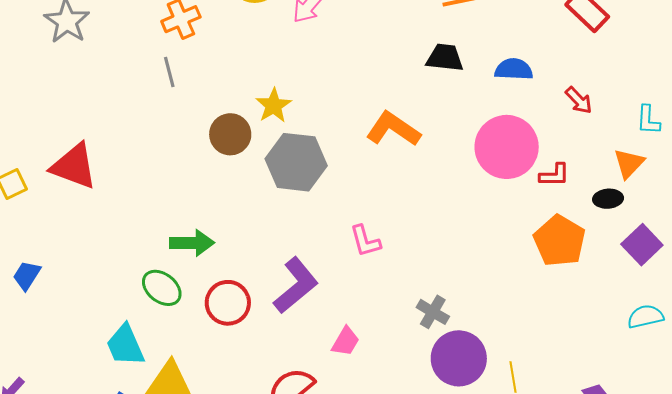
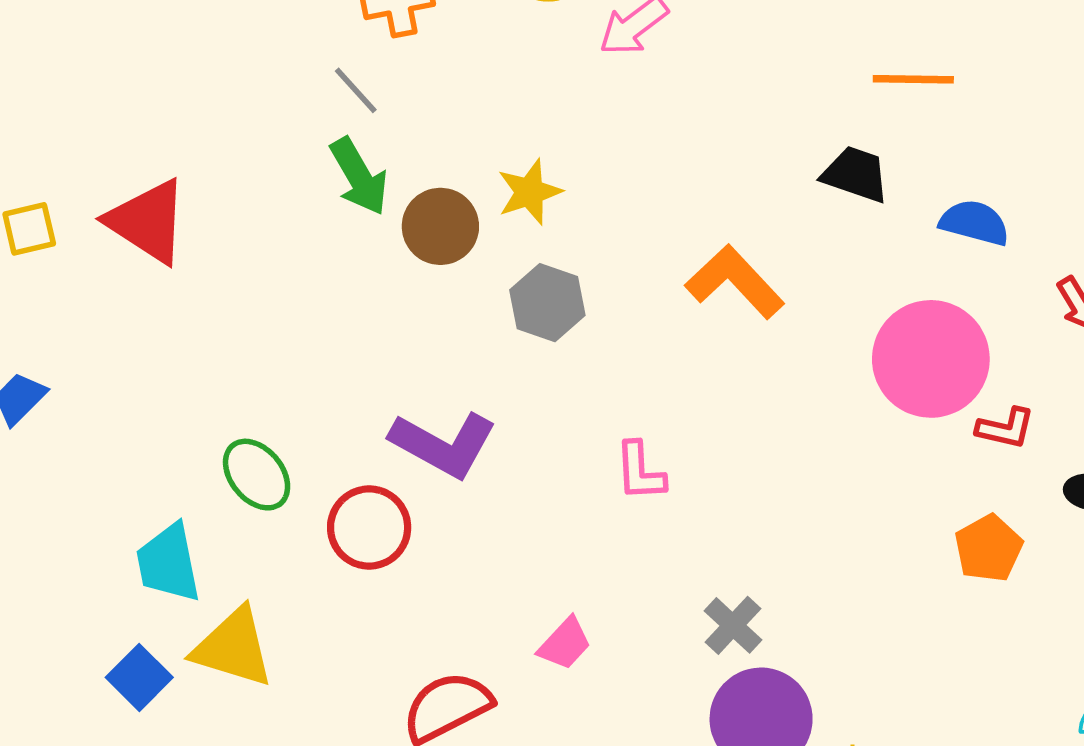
gray line: (169, 72) -> (356, 90), turned -40
gray hexagon: (296, 162) -> (547, 303), size x0.7
orange pentagon: (560, 241) -> (989, 548), size x0.7
green arrow: (192, 243) -> (359, 176), moved, turned 48
purple L-shape: (296, 285) -> (443, 444), moved, turned 56

